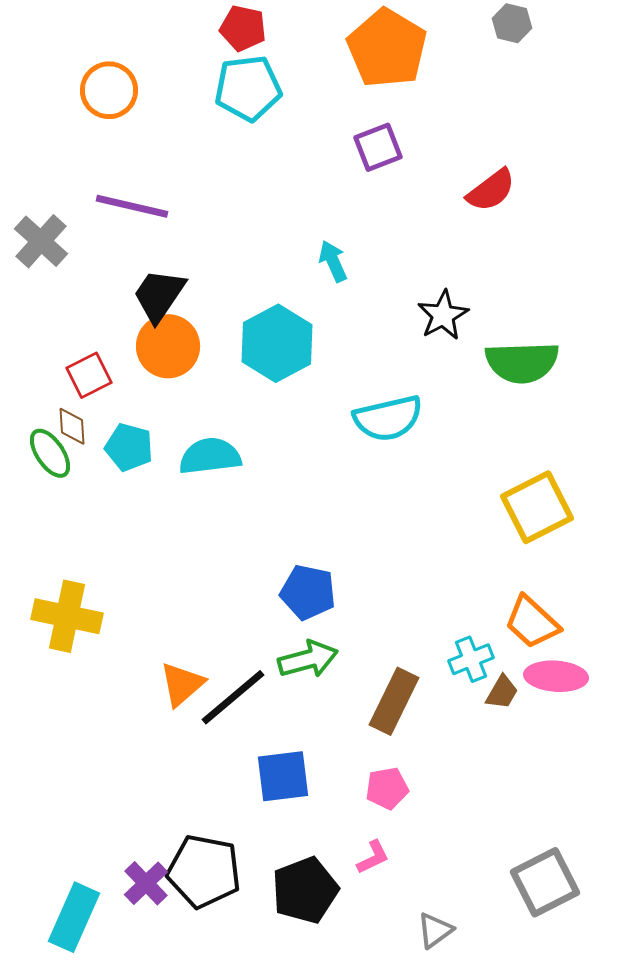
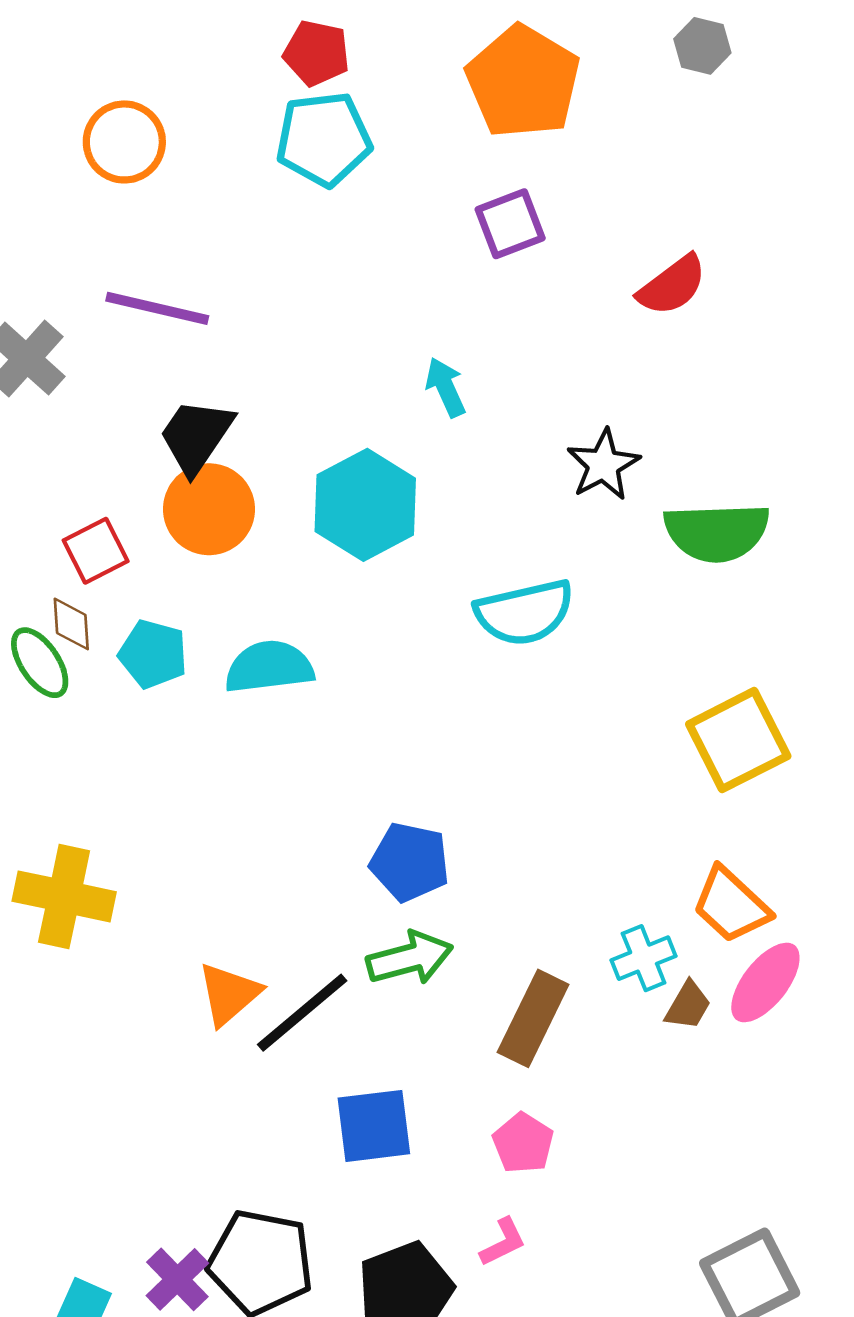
pink ellipse: (556, 676) -> (765, 982), turned -56
pink pentagon: (387, 788) -> (523, 1143), turned -30

